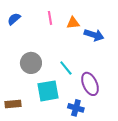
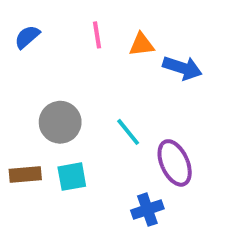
cyan square: (48, 91) -> (72, 177), moved, size x0.7
brown rectangle: (13, 104) -> (25, 175), moved
blue cross: (76, 108) -> (147, 210), turned -35

